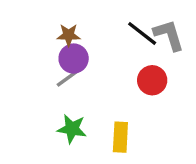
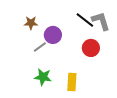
brown star: (69, 35) -> (31, 23), moved
purple circle: (74, 59) -> (53, 35), moved

